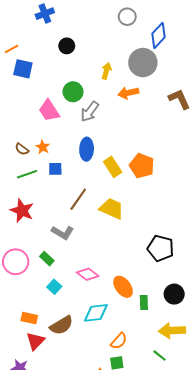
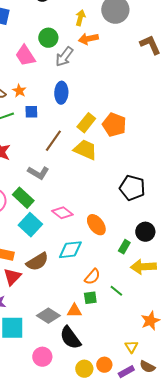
orange arrow: (128, 93) -> (88, 39), moved
orange pentagon: (142, 166) -> (114, 125), moved
yellow rectangle: (113, 167) -> (86, 123), moved, turned 72
green rectangle: (47, 259) -> (23, 198), size x1.5
cyan square: (54, 287) -> (30, 225), size x1.6
green rectangle: (144, 302) -> (124, 247), moved, turned 32
green line: (160, 356) -> (116, 291), moved

